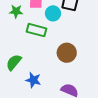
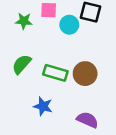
green rectangle: (37, 30) -> (55, 73), moved
green semicircle: (14, 62) -> (22, 64), moved

